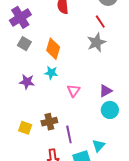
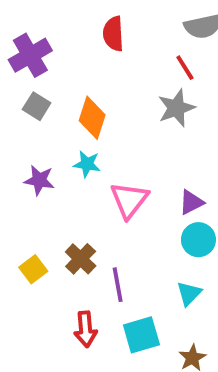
pink triangle: (74, 91) -> (129, 200), size x1.5
brown cross: (49, 122) -> (81, 259), turned -35
yellow square: (25, 128) -> (33, 269), turned 32
cyan triangle: (98, 146) -> (189, 293), moved

